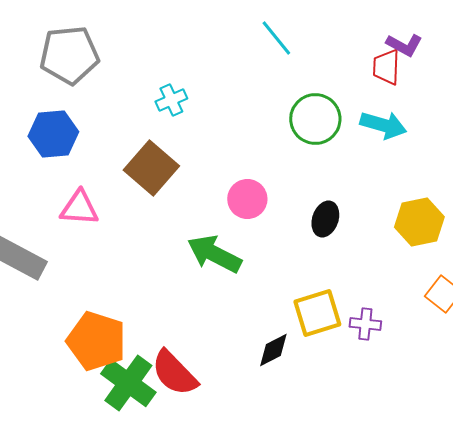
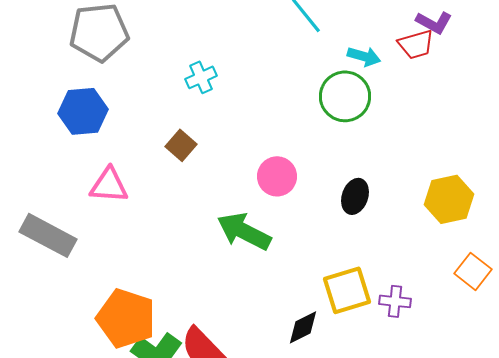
red trapezoid: (386, 67) -> (416, 44), turned -108
cyan arrow: (383, 125) -> (364, 56), moved, size x0.7
brown square: (151, 168) -> (181, 145), size x0.6

